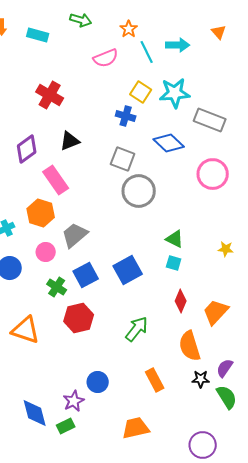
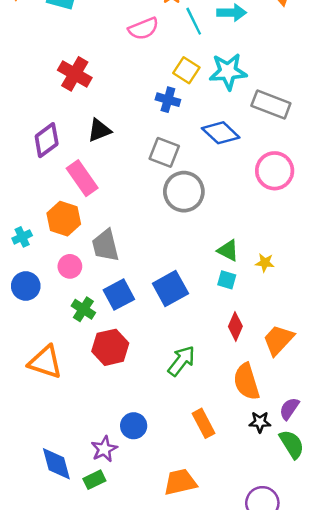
gray trapezoid: (75, 235) -> (105, 246), turned -64
yellow star: (226, 249) -> (265, 263), moved

